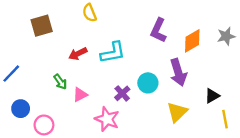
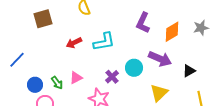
purple arrow: (178, 72) -> (160, 59), turned -50
green arrow: (60, 82) -> (57, 83), moved
black triangle: (212, 96) -> (189, 71), moved
blue circle: (21, 109) -> (35, 85), moved

